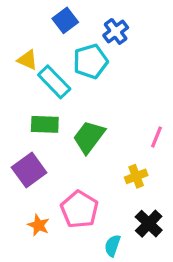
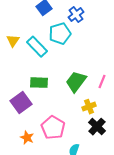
yellow triangle: (27, 60) -> (13, 41), moved, turned 40
green rectangle: (45, 124) -> (39, 83), moved
green trapezoid: (89, 137) -> (76, 82), moved
black cross: (149, 224) -> (97, 127), moved

